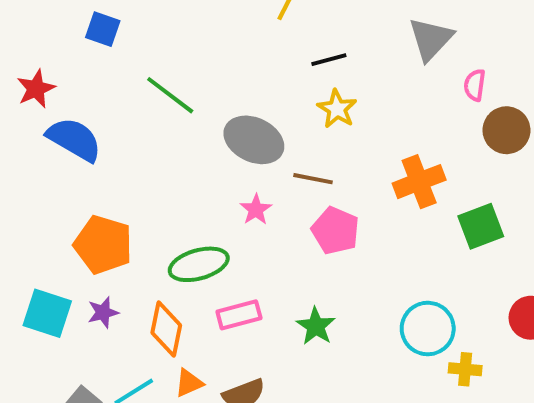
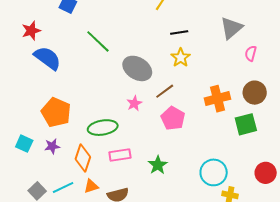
brown circle: (506, 130) -> (255, 93), moved
brown line: (313, 179) -> (165, 91), turned -54
cyan square: (47, 313) -> (24, 144), size x0.7

